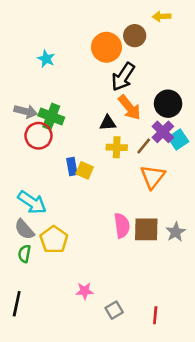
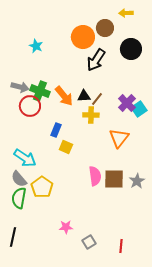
black circle: (168, 104) -> (131, 49), moved
orange arrow: (130, 108) -> (64, 96), moved
brown line: (144, 146) -> (97, 99), moved
blue rectangle: (72, 167) -> (56, 130), turned 32
yellow square: (85, 170) -> (66, 147), moved
green semicircle: (24, 254) -> (19, 198), size x1.5

